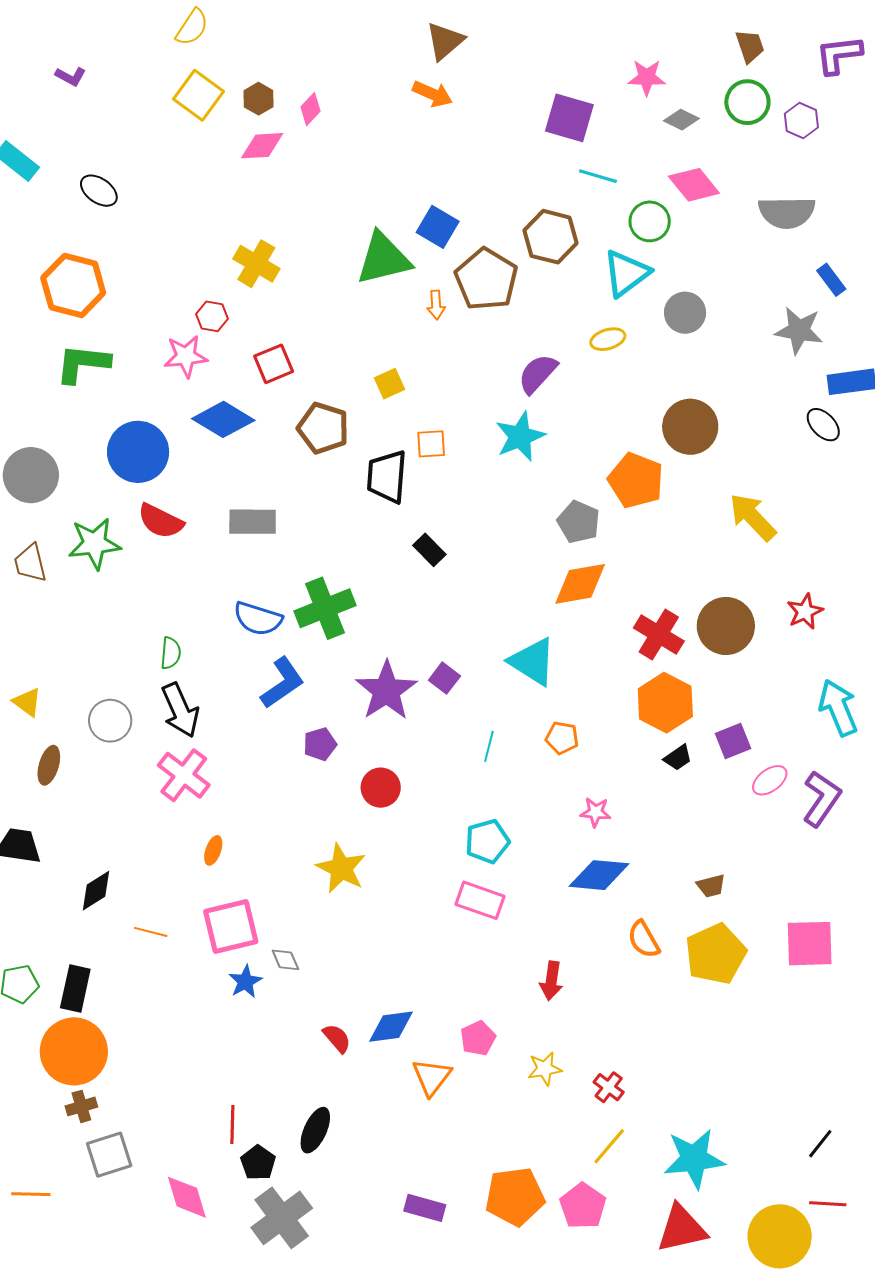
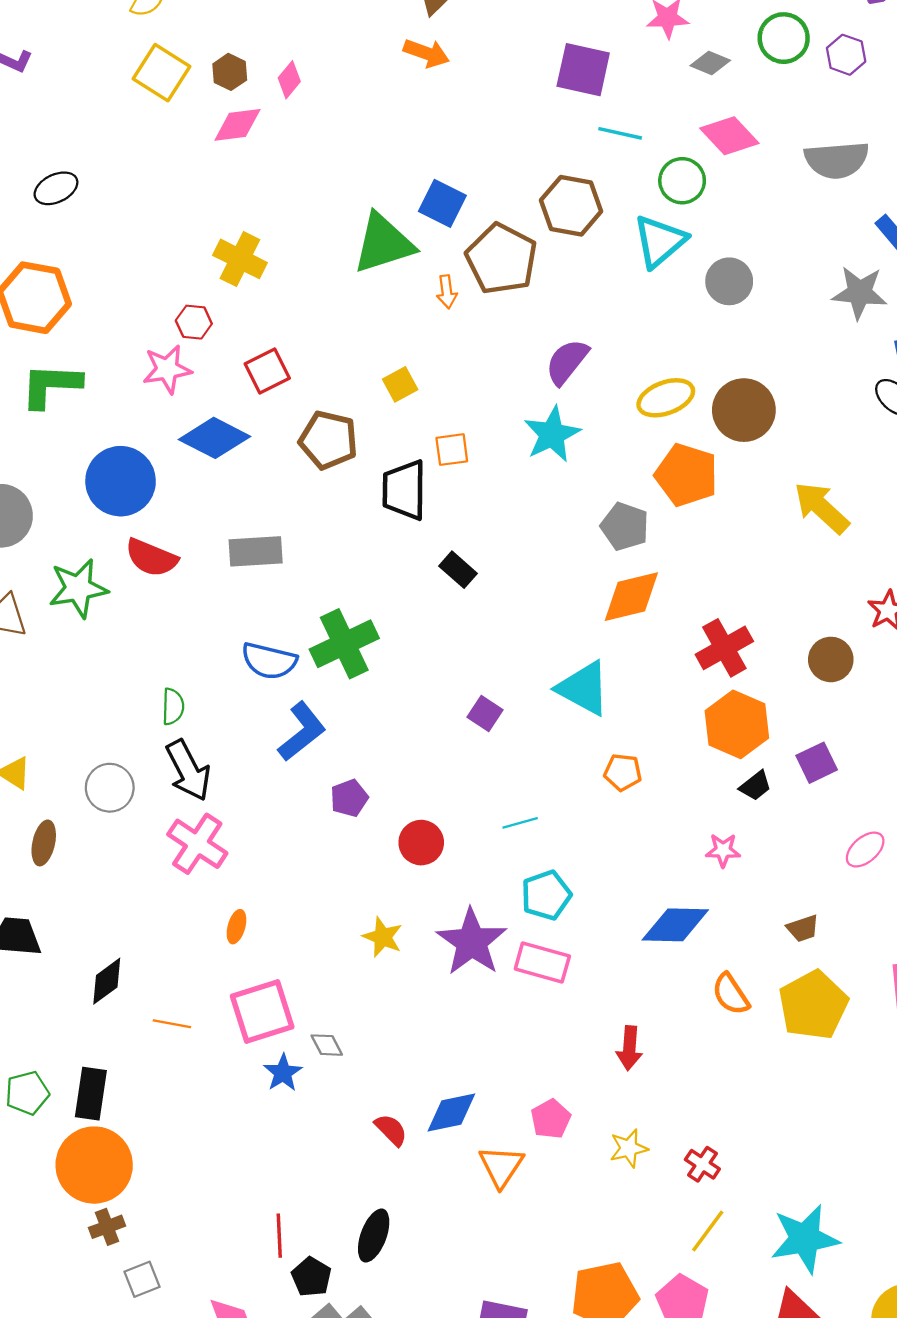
black ellipse: (99, 191) -> (56, 188), turned -57
yellow ellipse: (608, 339) -> (666, 398), moved, size x1.4
brown circle: (726, 626) -> (831, 659), moved, size x0.7
red cross: (659, 635) -> (724, 648), turned 33
purple star: (386, 691) -> (472, 942), moved
cyan line: (489, 746) -> (520, 823), moved, turned 64
pink ellipse: (770, 780) -> (865, 850), moved
pink star: (596, 812) -> (723, 850), moved
yellow star: (341, 868) -> (383, 937), size x0.7
gray square: (109, 1155) -> (142, 1279), size x0.7

